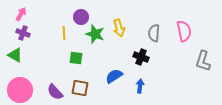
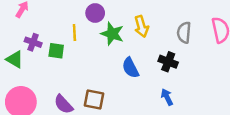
purple cross: (23, 33) -> (33, 42), moved
green square: (76, 58) -> (56, 51), moved
blue semicircle: (114, 76) -> (130, 68), moved, turned -84
blue arrow: (140, 86) -> (167, 97), turned -32

